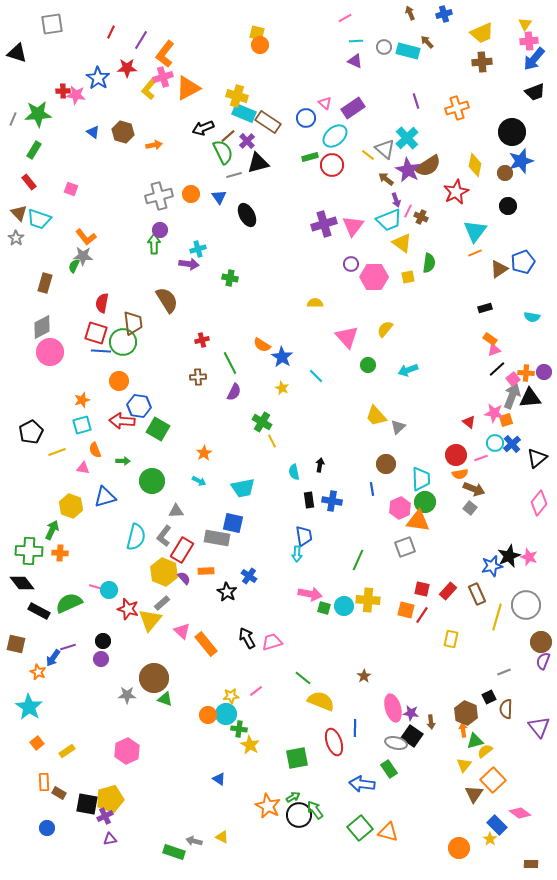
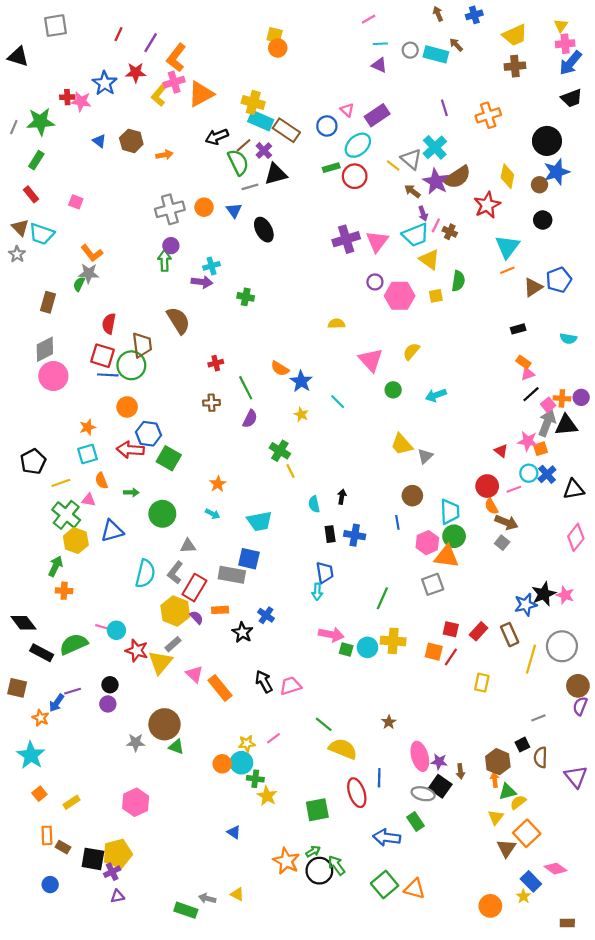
black triangle: (537, 458) -> (574, 489), turned 30
orange semicircle: (460, 474) -> (491, 506), turned 70
green cross: (29, 551) -> (66, 515), moved, turned 36

